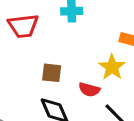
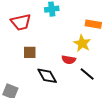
brown square: (52, 73) -> (30, 52), moved

